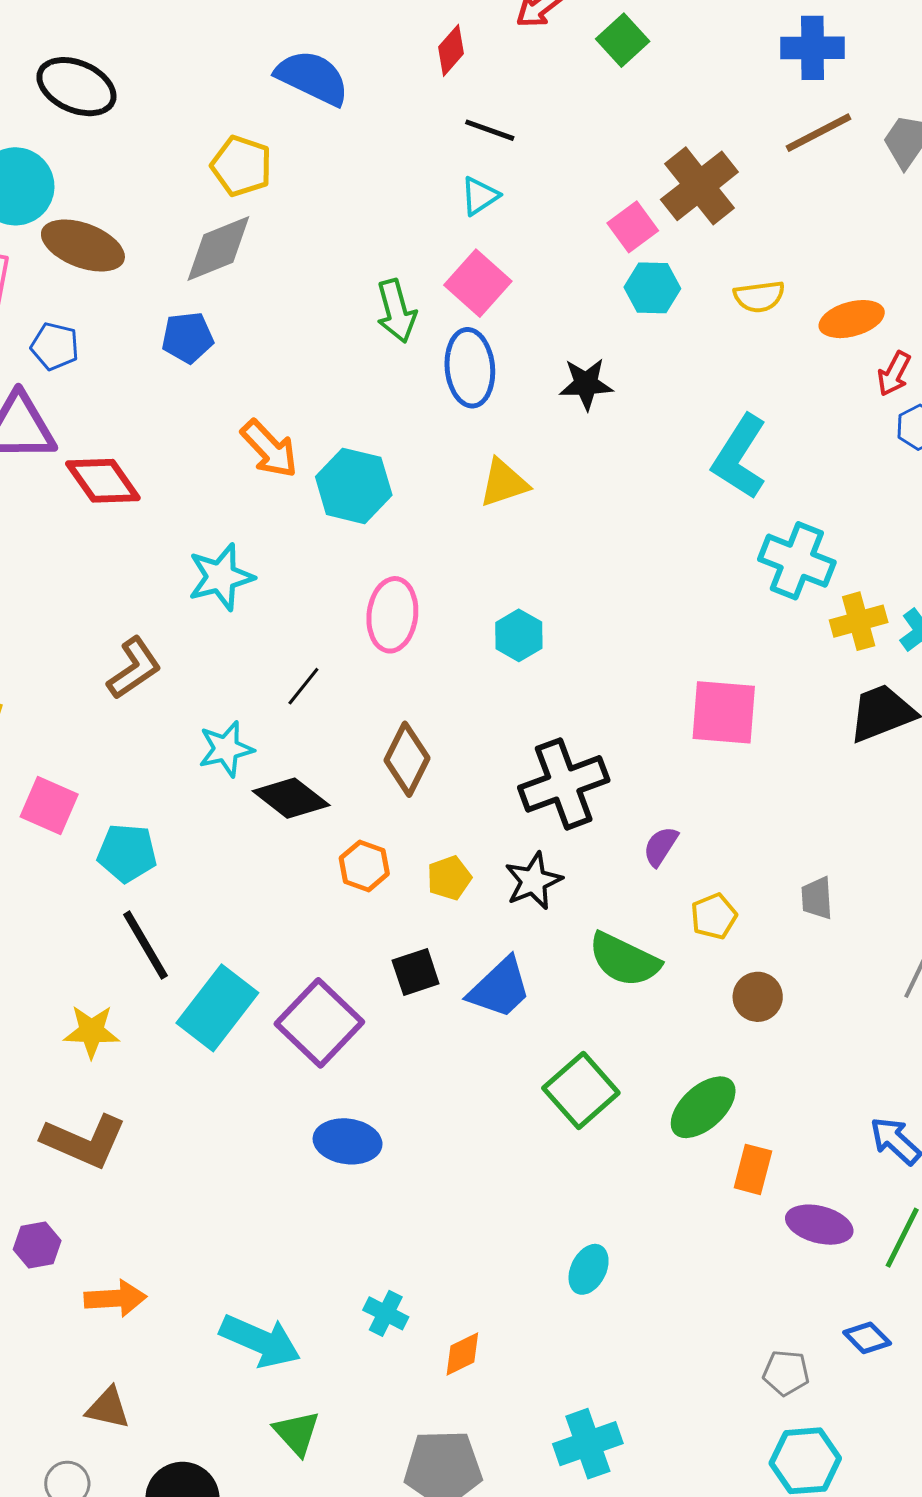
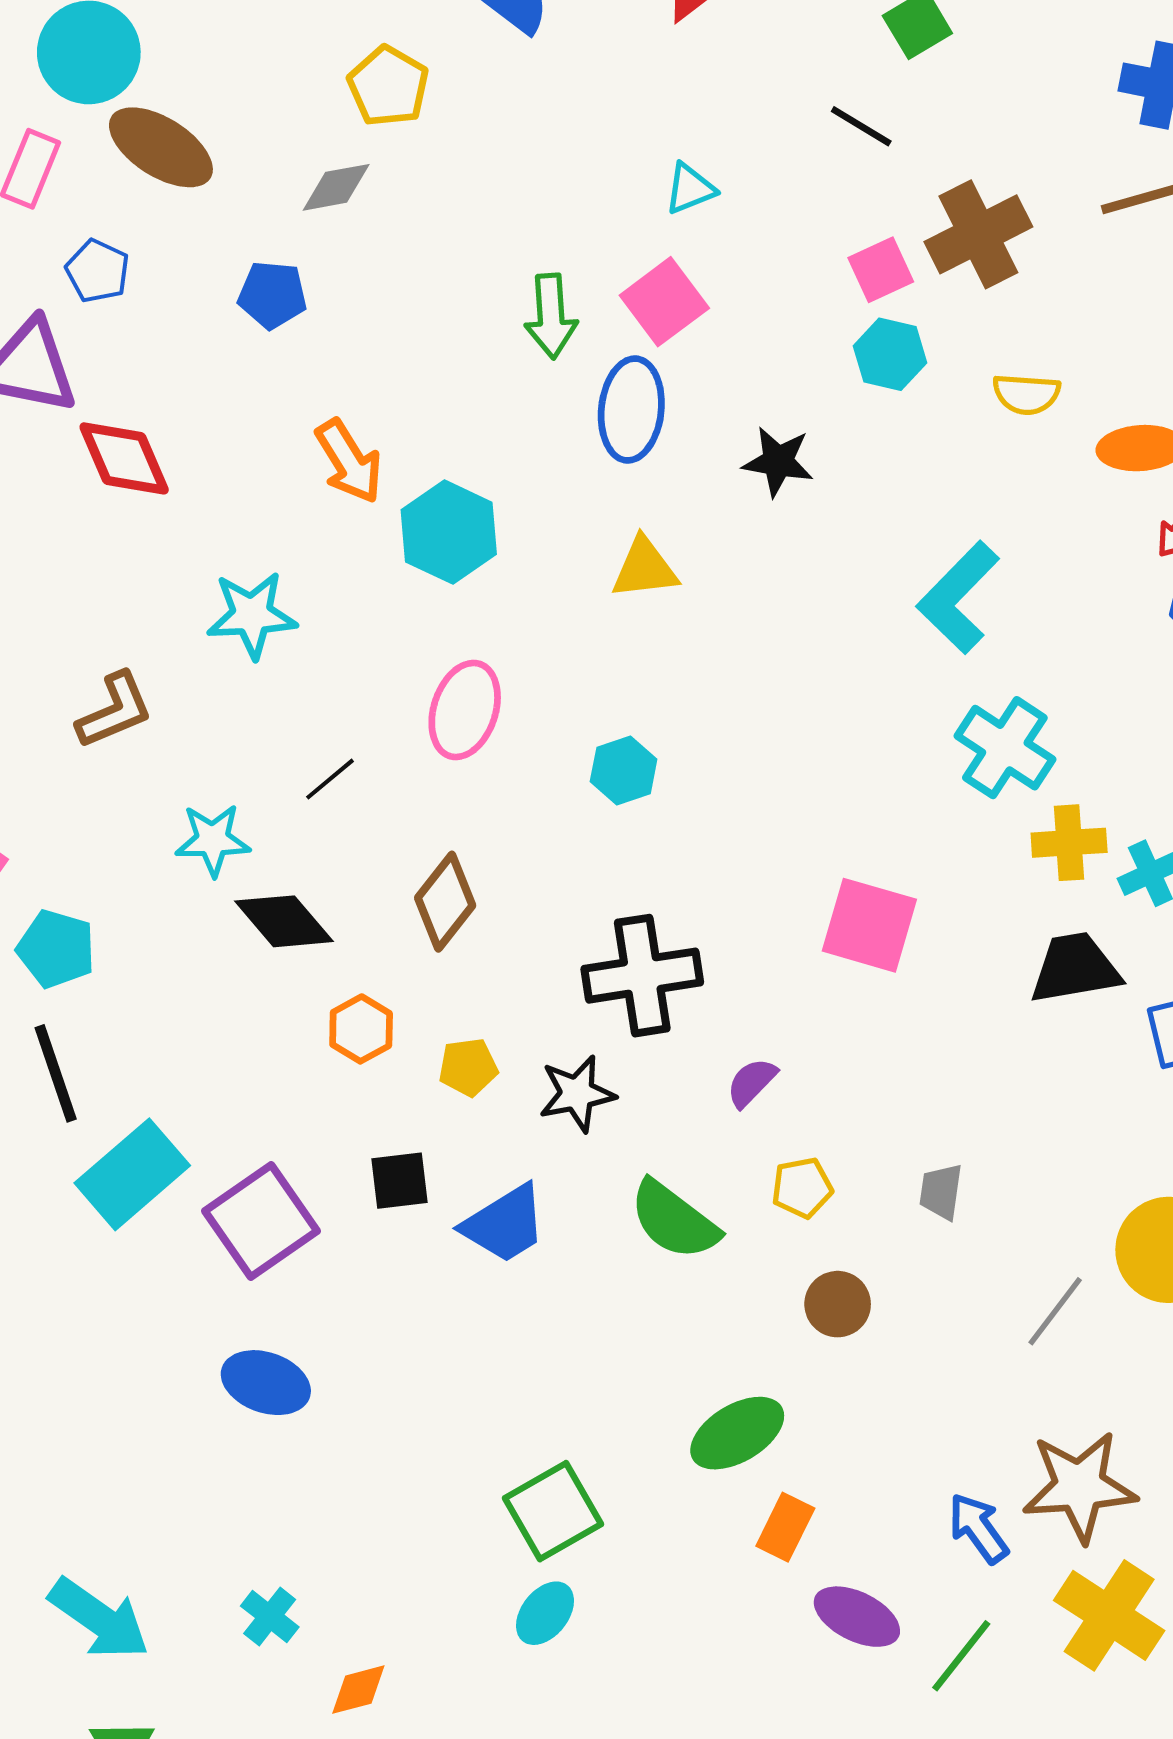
black line: (490, 130) -> (861, 126), moved
gray diamond: (218, 248) -> (336, 187), size x0.7
green square: (581, 1090) -> (553, 1511), moved

